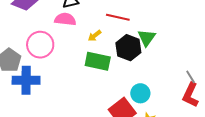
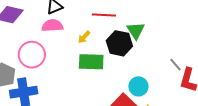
gray line: (191, 77) -> (175, 65), moved

